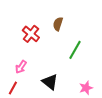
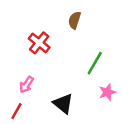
brown semicircle: (58, 24) -> (75, 20), moved
pink star: (86, 88) -> (107, 92), moved

